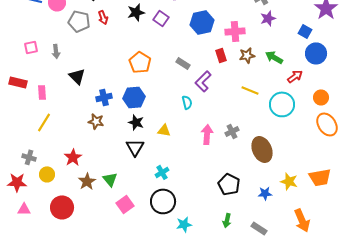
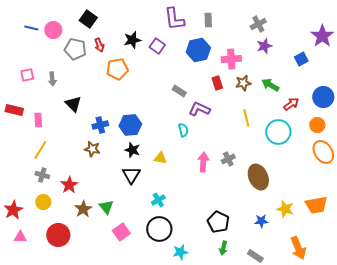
blue square: (305, 31) -> (301, 59), turned 32
blue circle: (316, 53) -> (323, 97), moved
orange pentagon: (140, 62) -> (117, 69), moved, turned 30
purple L-shape: (203, 81) -> (199, 109), turned 70
yellow line: (250, 90) -> (246, 118), turned 54
gray cross: (29, 157) -> (42, 175), moved
red star: (17, 182) -> (13, 210), turned -30
black pentagon: (229, 184) -> (218, 222), moved

